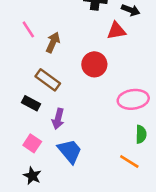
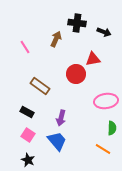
red triangle: (116, 31) -> (93, 59), moved
brown arrow: (53, 42) -> (56, 39), moved
black rectangle: (31, 103) -> (27, 112), moved
purple arrow: (58, 119) -> (61, 118), moved

